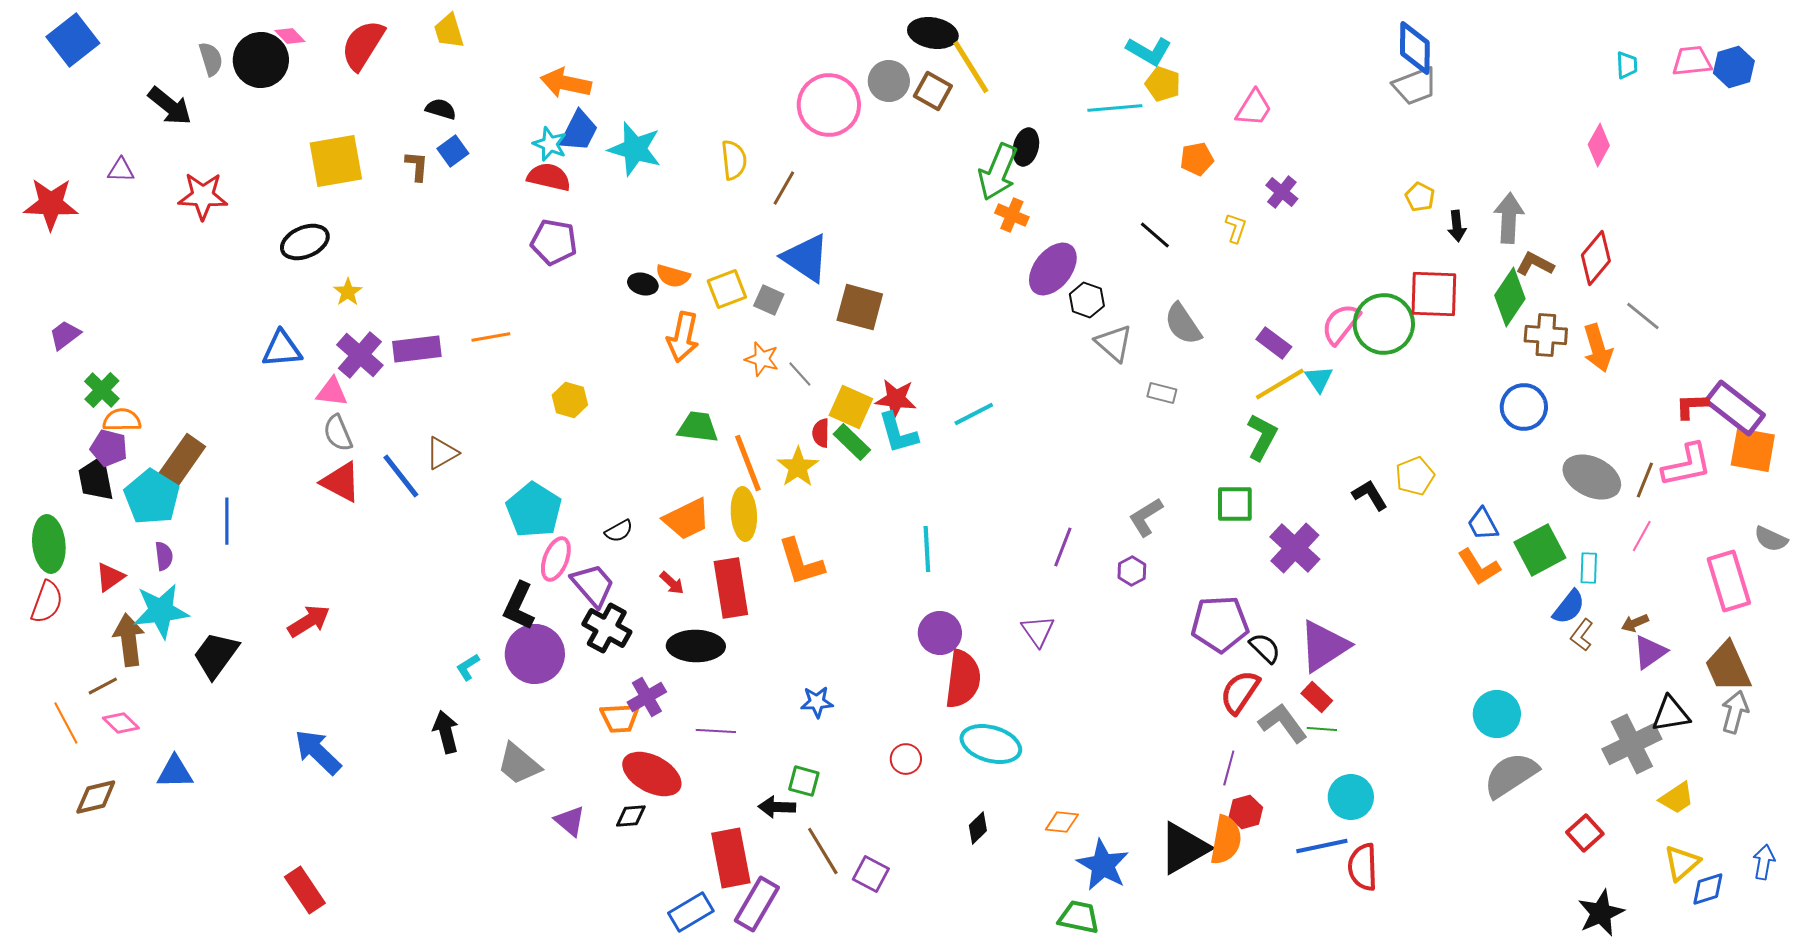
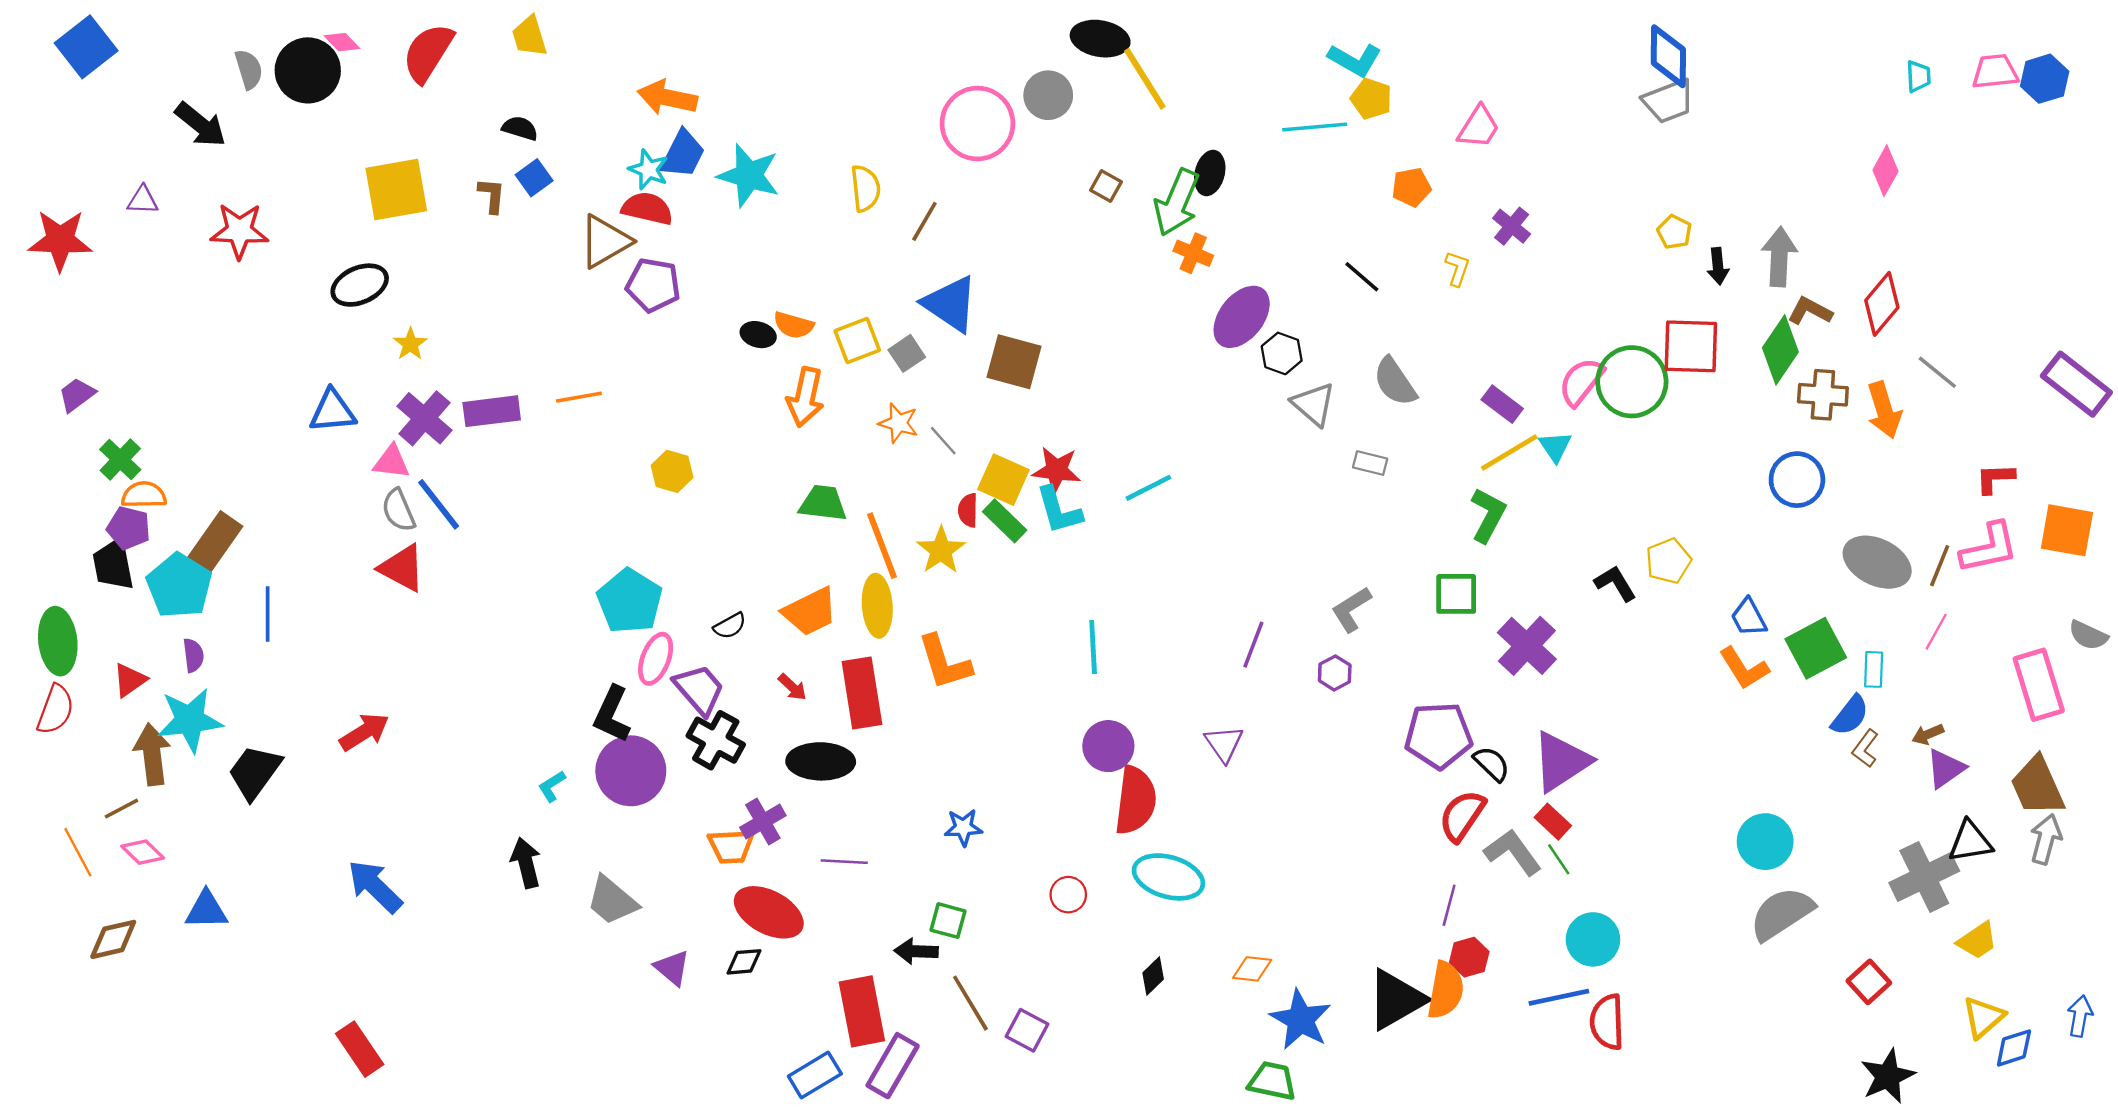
brown square: (933, 91) -> (1106, 186), moved, size x0.7
gray square: (769, 300) -> (907, 353), turned 32
purple rectangle: (1735, 408) -> (2076, 384), moved
brown triangle: (442, 453) -> (605, 241), moved, size x1.4
blue line: (401, 476) -> (439, 504), moved
green line: (1322, 729) -> (1559, 859), turned 52

